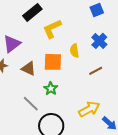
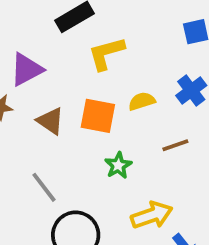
yellow semicircle: (74, 51) -> (142, 101), turned 72
green star: (51, 89) -> (118, 165), moved

